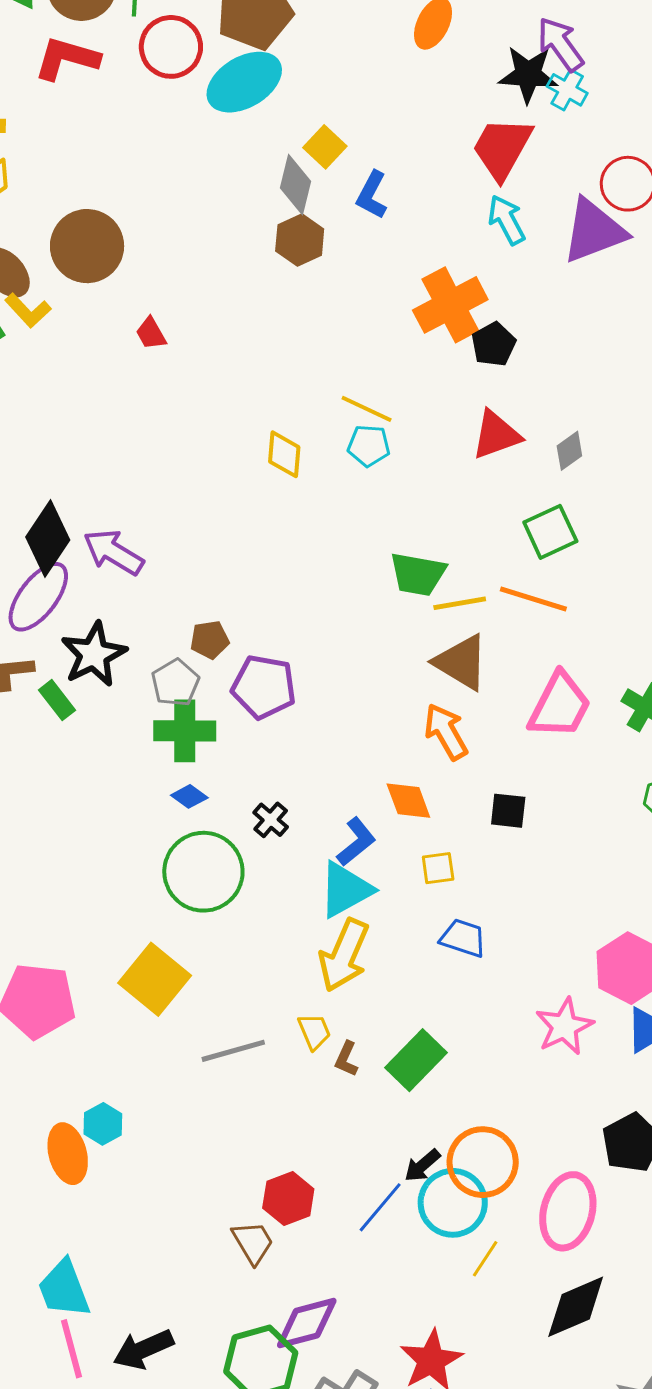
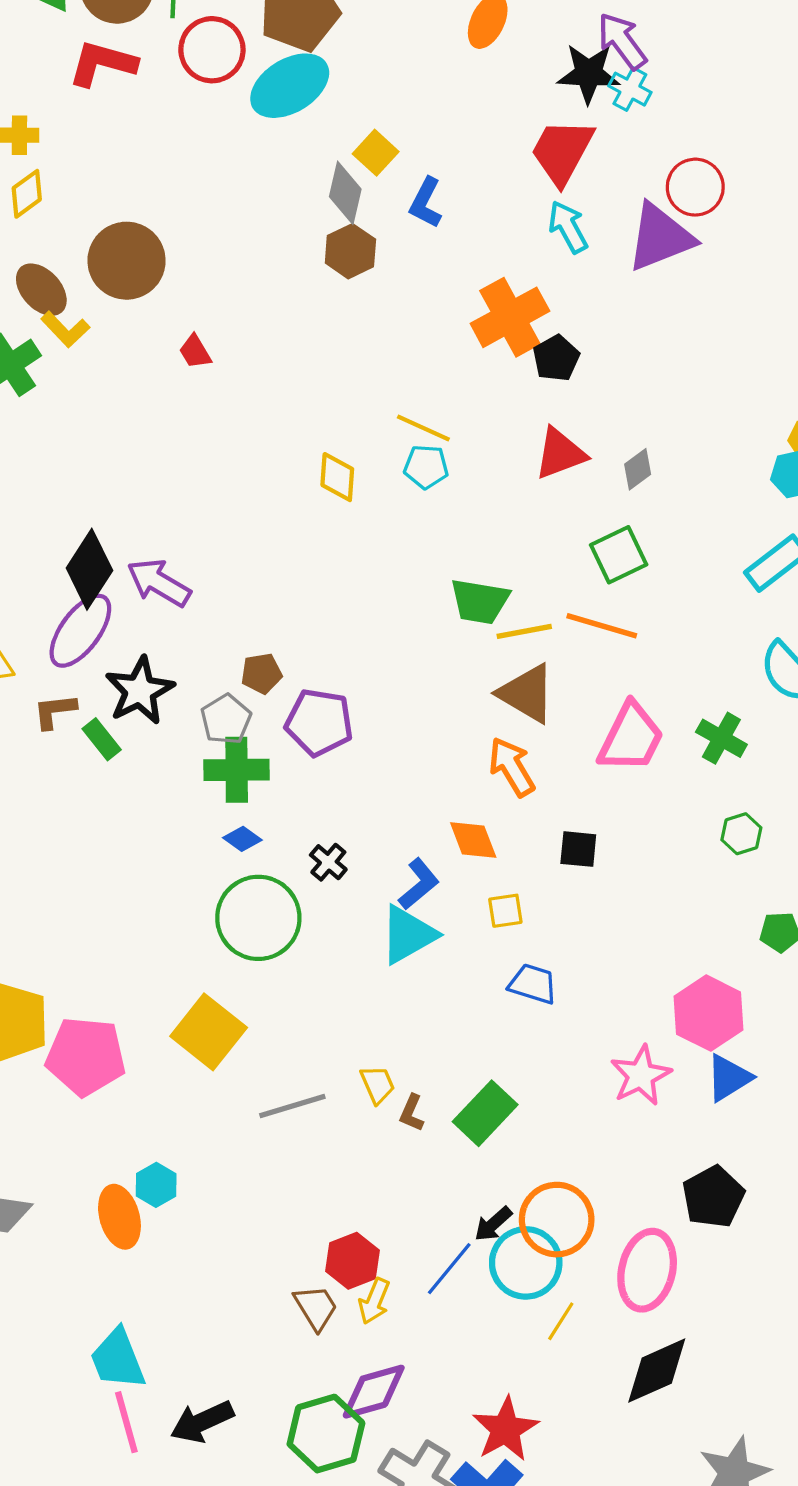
yellow arrow: (344, 955) -> (374, 1301), moved, size x0.6

